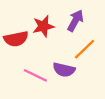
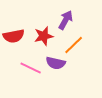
red star: (43, 26) -> (44, 36), moved

